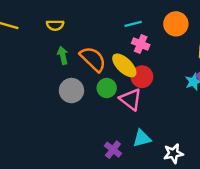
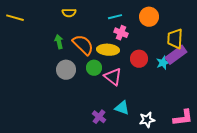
yellow semicircle: (55, 25) -> (69, 13), moved
yellow ellipse: (124, 65) -> (108, 50), turned -40
red circle: (142, 77) -> (139, 59), moved
cyan triangle: (142, 138) -> (122, 108), turned 35

